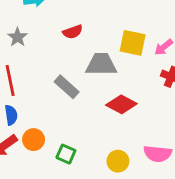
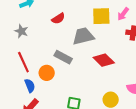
red diamond: (121, 104) -> (104, 60), turned 30
orange circle: (34, 140) -> (47, 73), moved

